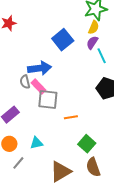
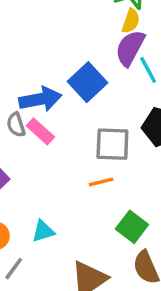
blue square: (63, 40) -> (87, 82), moved
purple semicircle: (92, 43) -> (130, 48), size x1.5
gray square: (48, 100) -> (112, 144), moved

